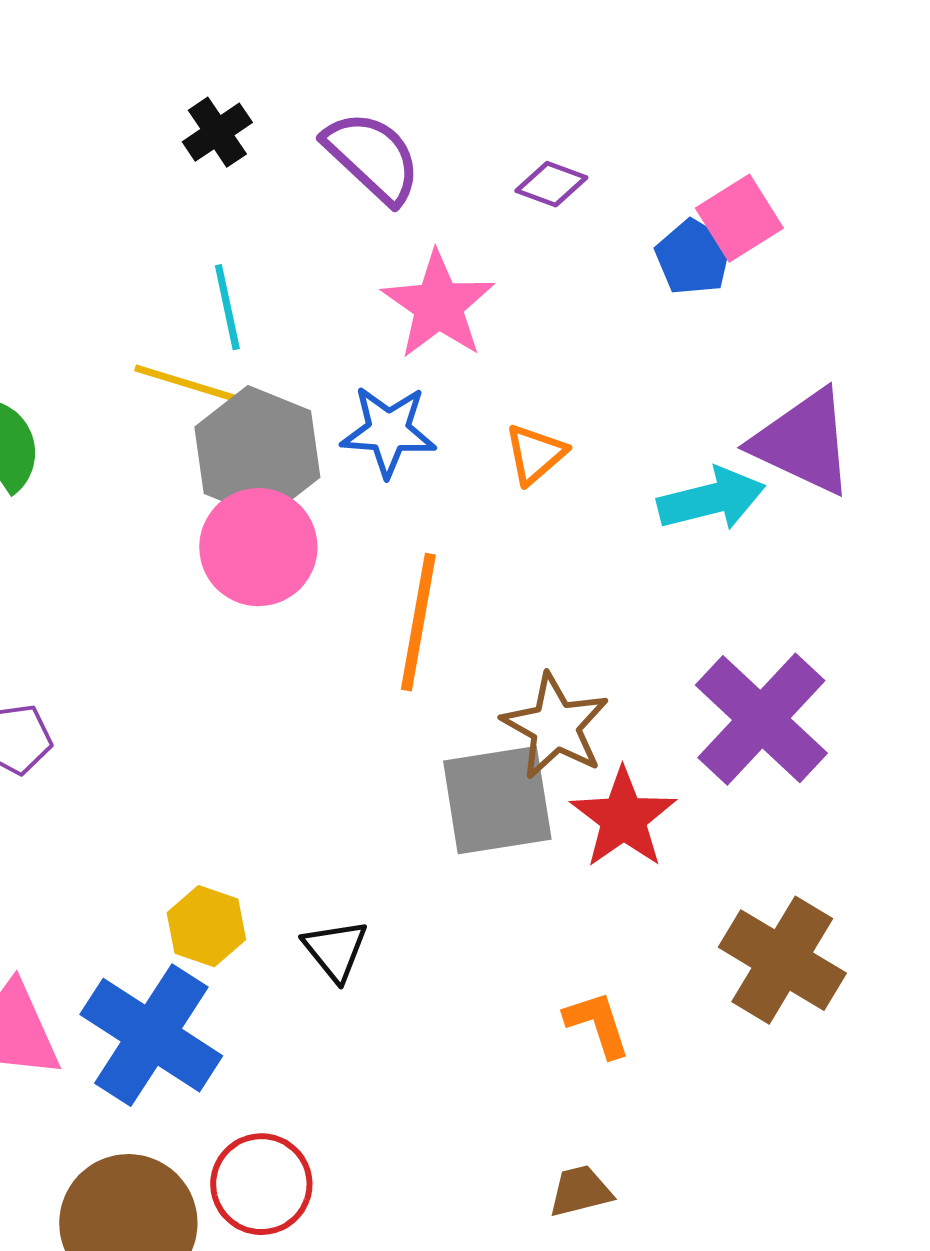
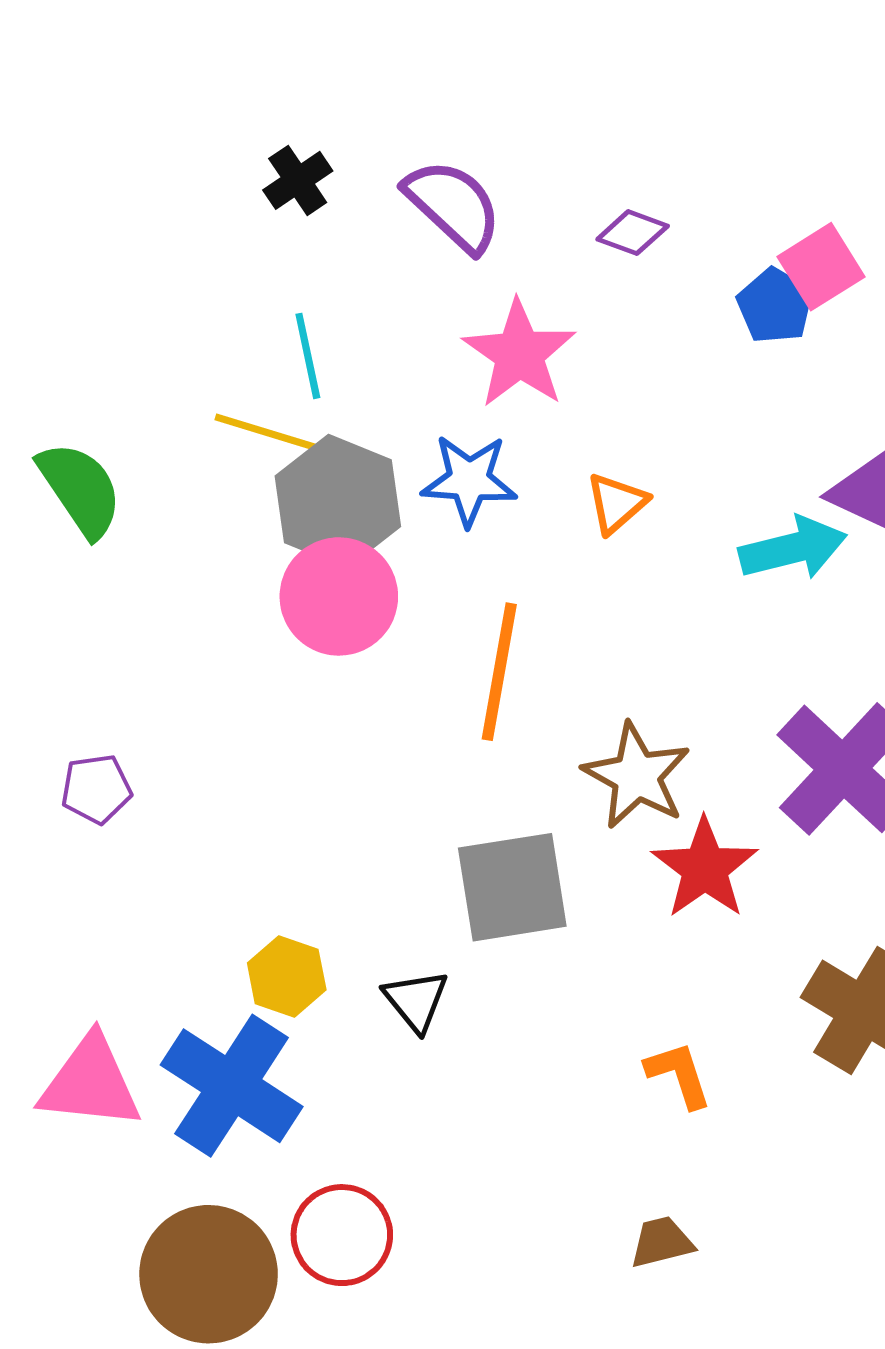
gray square: (497, 800) -> (512, 887), moved

